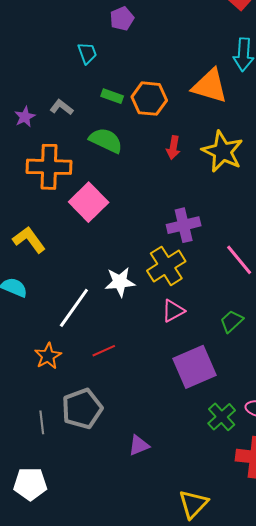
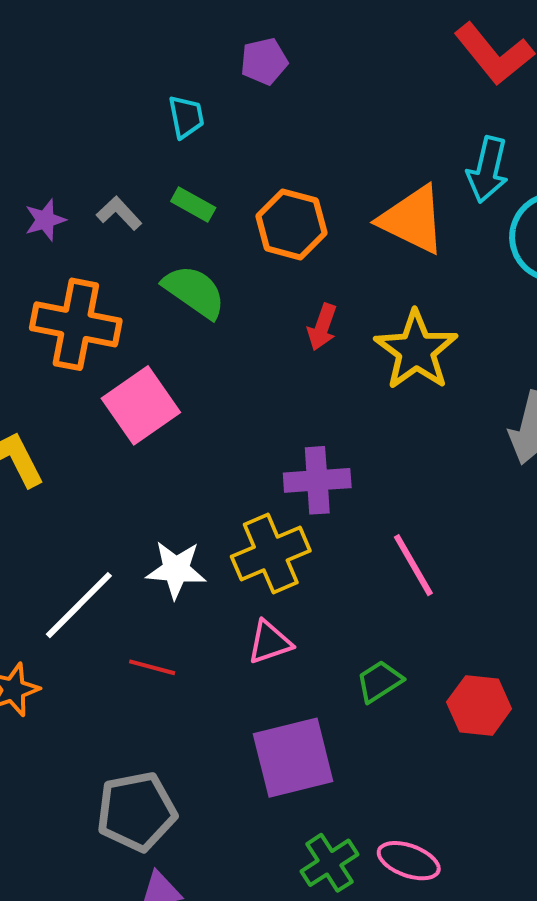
green rectangle: (112, 96) -> (193, 205), moved
red line: (104, 351) -> (152, 667), moved, turned 30
gray pentagon: (82, 409) -> (136, 811), moved

